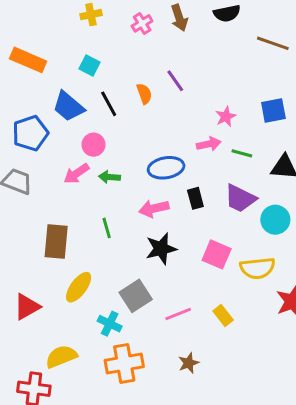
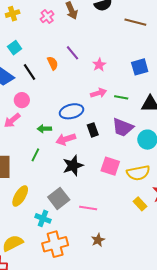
cyan square: (90, 65) -> (15, 48), turned 32
pink star: (226, 117) -> (99, 65), moved
green arrow: (109, 177) -> (44, 129), moved
green line: (107, 228) -> (35, 155), turned 48
pink line: (178, 314) -> (88, 208), turned 36
yellow rectangle: (223, 316) -> (140, 204), moved

